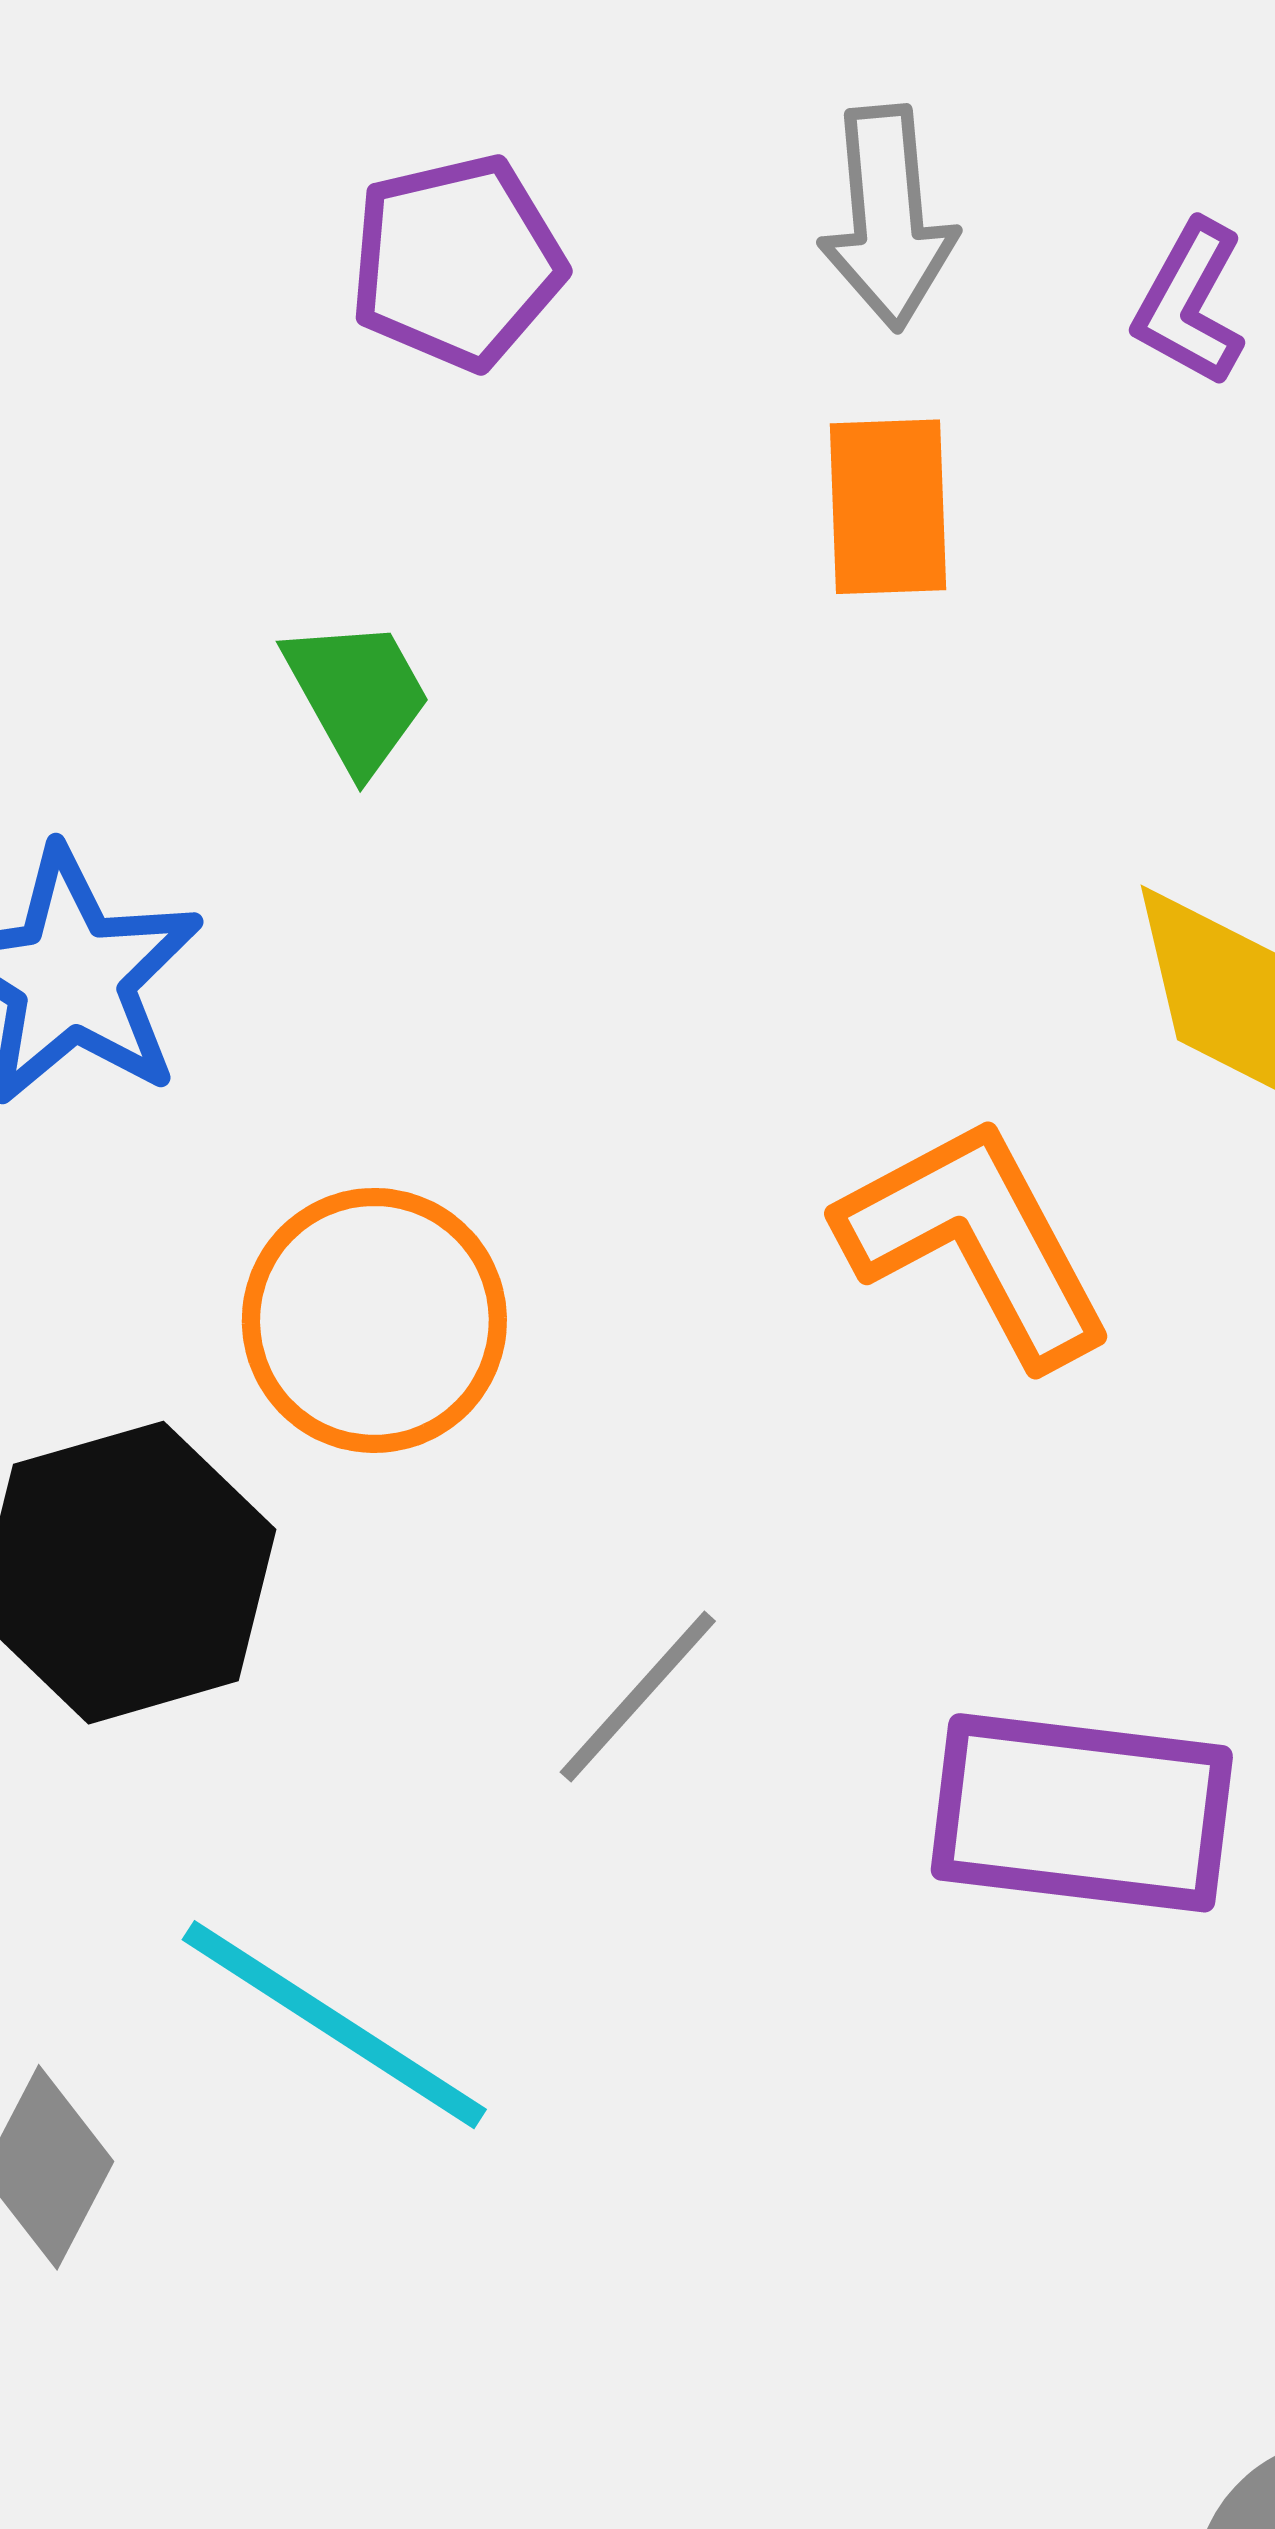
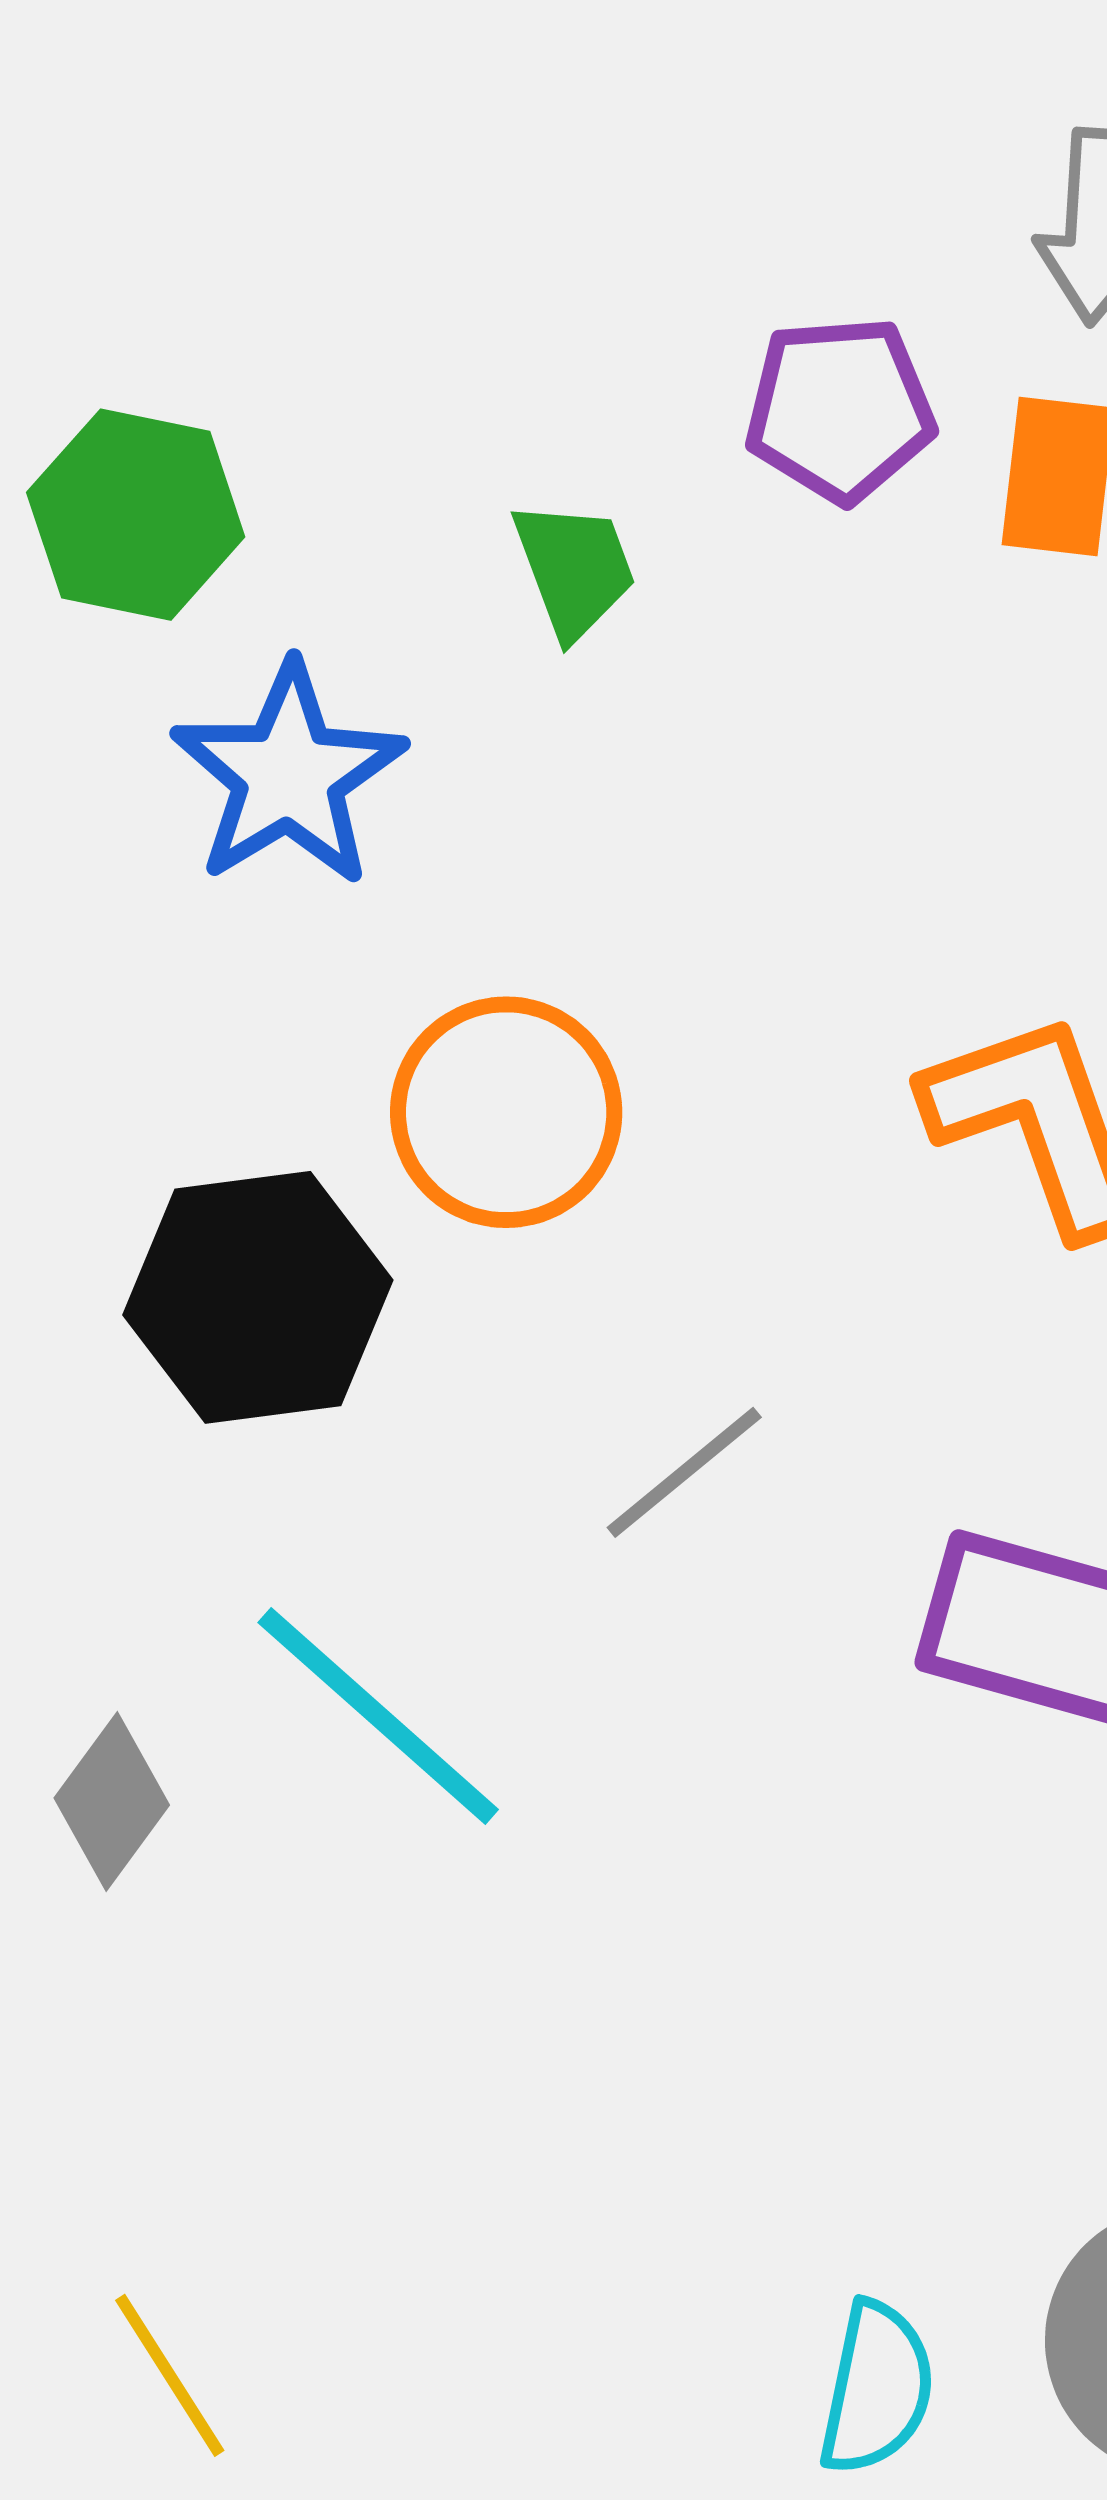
purple pentagon: (457, 262) -> (840, 409), moved

